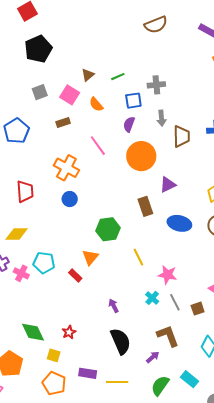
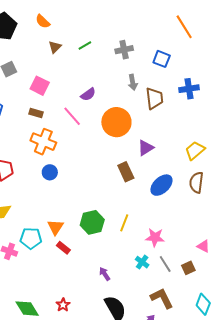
pink square: (70, 95) -> (40, 86), moved
blue square: (133, 101) -> (162, 59), moved, turned 36
orange semicircle: (96, 104) -> (43, 21), moved
brown rectangle: (63, 123) -> (36, 113), moved, turned 40
purple semicircle: (129, 124) -> (88, 94), moved, turned -140
blue ellipse: (179, 223) -> (161, 185), turned -50
green hexagon: (108, 229) -> (92, 222), moved
orange triangle: (90, 257) -> (55, 227), moved
yellow line: (138, 257) -> (124, 223), turned 54

